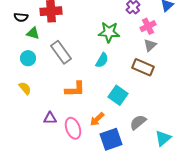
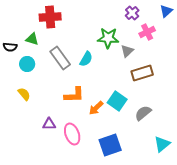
black semicircle: (21, 17) -> (10, 47), moved
gray triangle: (150, 45) -> (127, 51), moved
cyan semicircle: (102, 60) -> (86, 59), moved
brown rectangle: (143, 67) -> (142, 73), turned -40
orange arrow: (97, 119) -> (96, 108), moved
gray semicircle: (138, 122) -> (143, 113), moved

